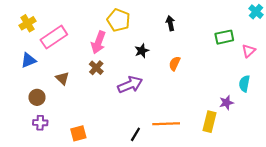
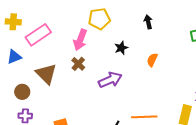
yellow pentagon: (118, 20) -> (99, 19), turned -30
yellow cross: (28, 23) -> (13, 22), turned 35
brown triangle: (62, 78) -> (46, 74), size x1.6

